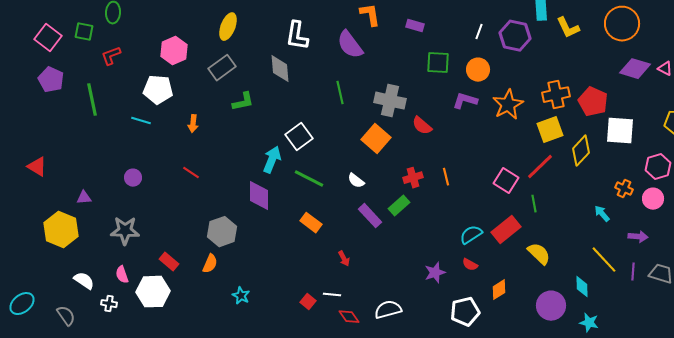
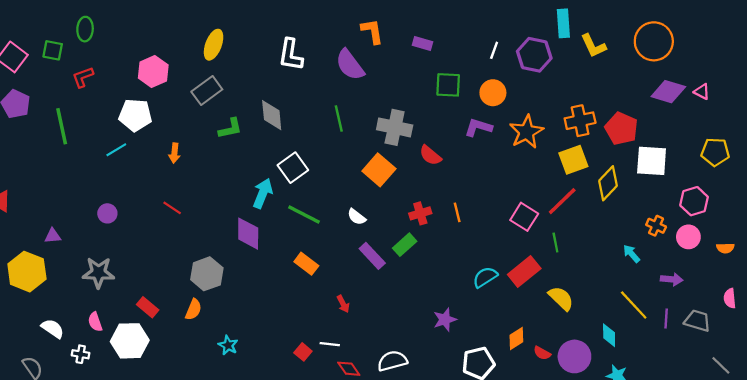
gray diamond: (280, 69) -> (272, 115), moved
cyan line: (141, 121) -> (116, 150), turned -48
red semicircle: (470, 265) -> (542, 353), moved

